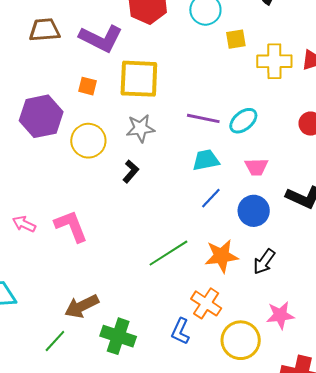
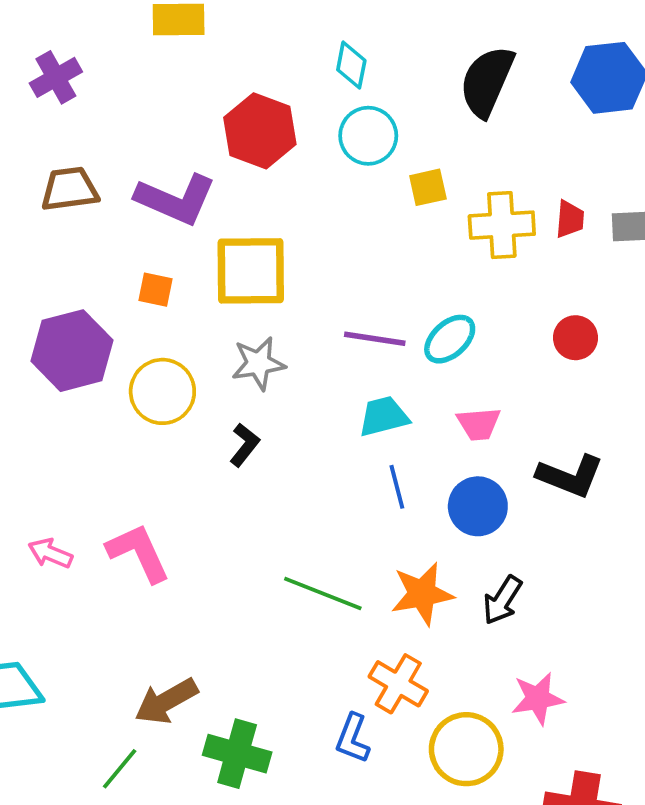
blue line: (211, 198) -> (397, 487), turned -55
green line: (168, 253) -> (323, 593), turned 57

